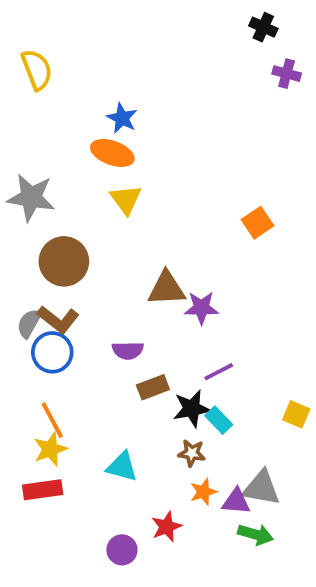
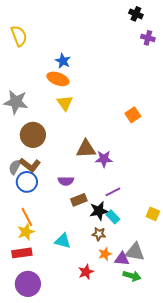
purple circle: (122, 550) -> (28, 284), moved, size x1.6

